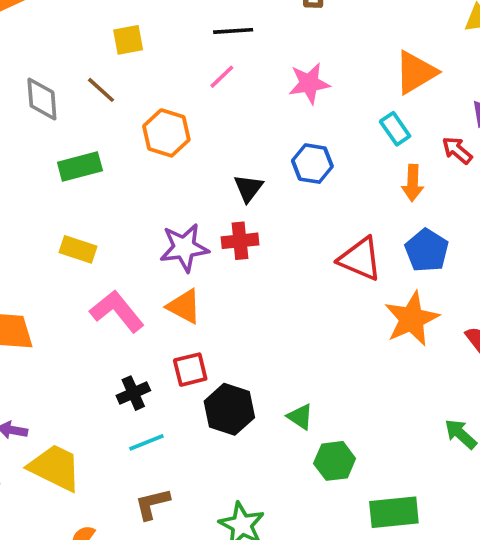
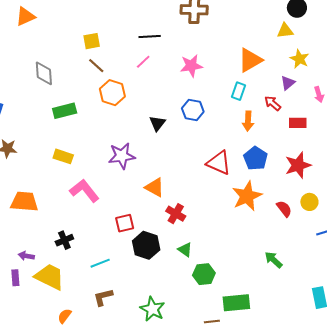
brown line: (101, 90) -> (96, 66), moved
cyan rectangle: (395, 129) -> (239, 91), turned 54
red cross: (240, 241) -> (176, 214), moved, turned 36
orange triangle: (184, 306) -> (155, 187), moved
black cross: (133, 393) -> (64, 240), moved

